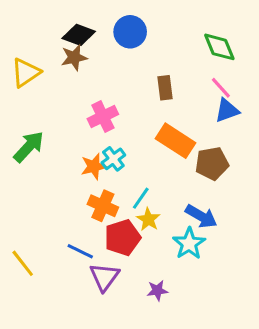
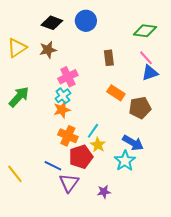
green diamond: (219, 47) -> (145, 31), turned -60
brown star: (74, 57) -> (48, 50), moved
orange rectangle: (176, 141) -> (116, 93), size x0.7
cyan cross: (113, 159) -> (63, 96), moved

